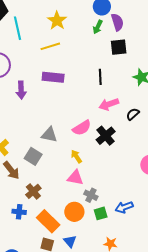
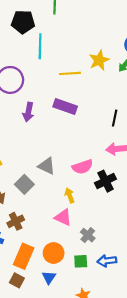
yellow star: (57, 21) -> (99, 60), moved
gray cross: (91, 195) -> (88, 235), moved
orange rectangle: (48, 221) -> (24, 256), turned 55
blue triangle: (70, 241) -> (49, 277), moved

